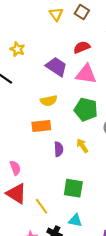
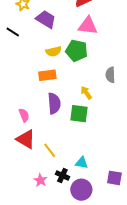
purple trapezoid: (56, 67) -> (46, 19), moved
green pentagon: (86, 109) -> (77, 51), moved
purple semicircle: (59, 149) -> (54, 103), moved, size x1.5
green square: (73, 188) -> (79, 114), moved

